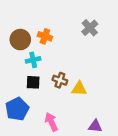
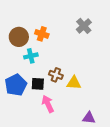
black square: (33, 82) -> (38, 84), moved
blue pentagon: (17, 109) -> (16, 85), moved
pink arrow: (51, 122) -> (48, 104), moved

